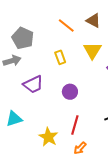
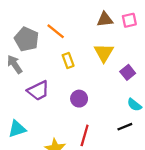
brown triangle: (93, 21) -> (105, 19), turned -35
orange line: (66, 26) -> (56, 31), moved
gray arrow: (12, 61) -> (15, 64), turned -108

